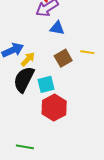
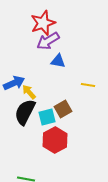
brown square: (63, 58) -> (63, 109), moved
yellow arrow: (28, 59) -> (29, 92), turned -84

